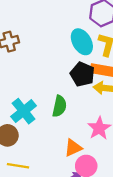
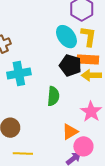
cyan cross: (24, 111) -> (19, 73), moved, turned 35

